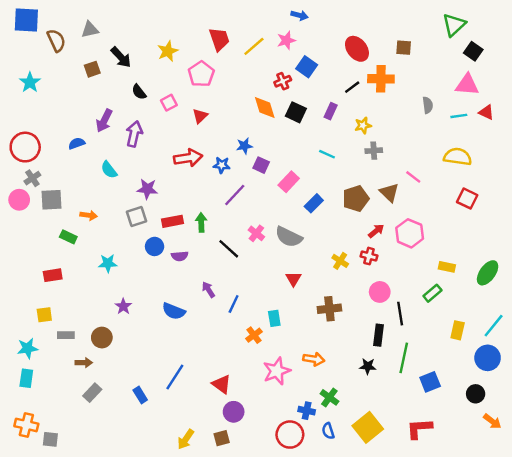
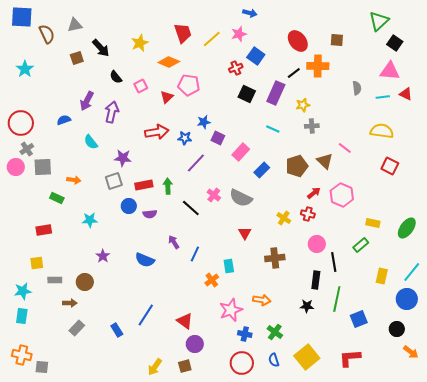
pink pentagon: (201, 74) -> (189, 85), moved, turned -30
orange diamond: (265, 108) -> (169, 62), moved, turned -50
purple rectangle: (331, 111) -> (276, 93), size x1.6
blue cross: (307, 411) -> (245, 334), moved

